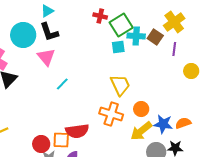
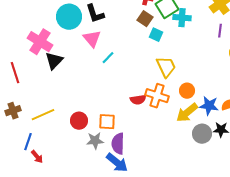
brown square: (155, 37) -> (145, 19), moved
cyan square: (118, 47) -> (156, 35), moved, turned 32
cyan line: (62, 84) -> (108, 58), moved
red semicircle: (77, 131) -> (138, 100), moved, size x0.7
red circle: (41, 144) -> (79, 121), moved

